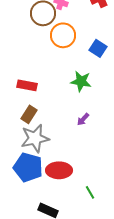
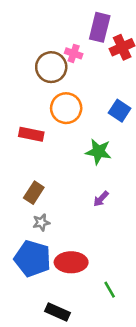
orange circle: (63, 35) -> (66, 108), moved
red rectangle: (27, 85) -> (31, 134), moved
gray star: (35, 138) -> (41, 222), size x0.5

